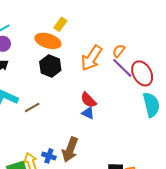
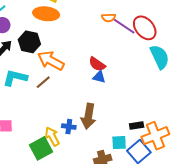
orange semicircle: (119, 51) -> (109, 18), moved, turned -120
orange arrow: (91, 58) -> (51, 61), moved, turned 96
black hexagon: (50, 66) -> (29, 42), moved

